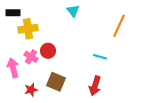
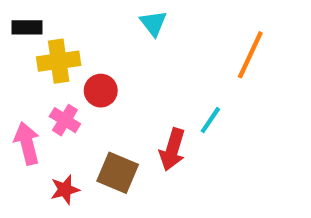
red circle: (48, 51) -> (101, 91), moved
cyan line: (100, 57) -> (210, 120), turned -72
red arrow: (95, 86) -> (172, 150), moved

